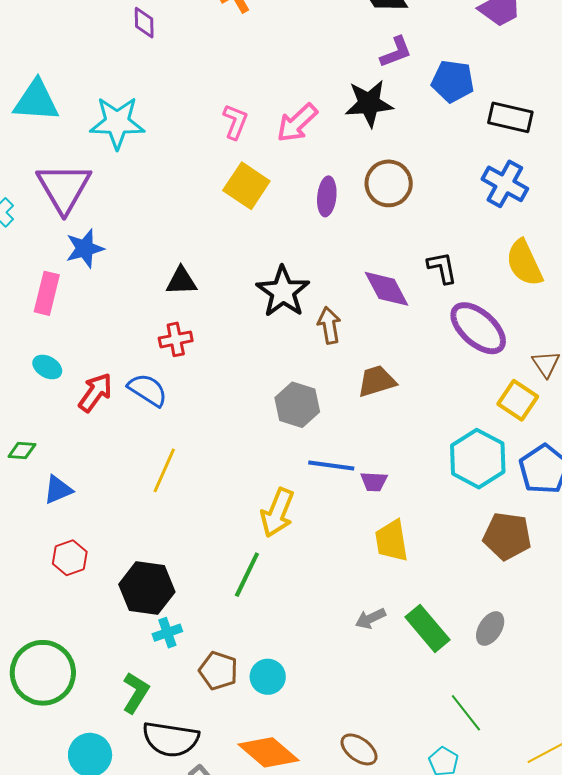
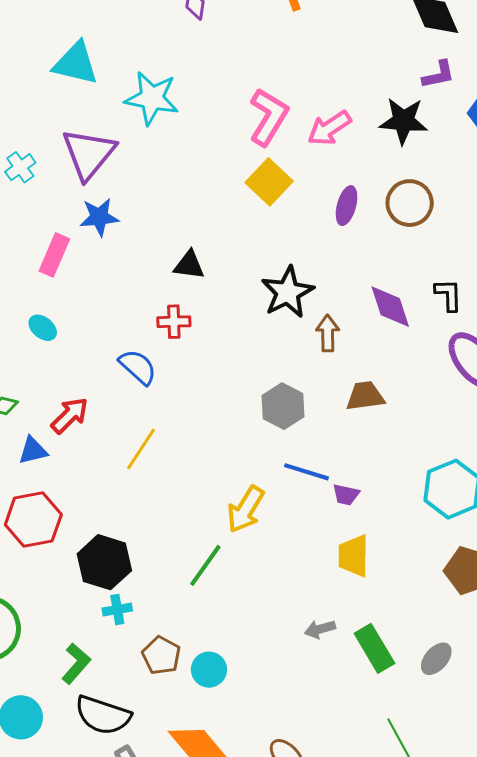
pink L-shape: (235, 122) -> (269, 117), size x1.6
red arrow: (95, 392) -> (70, 415), moved
red hexagon: (70, 558) -> (33, 520), size x1.6

